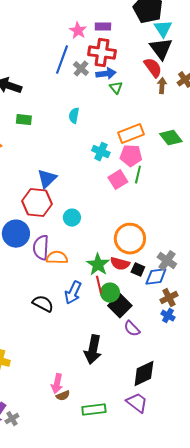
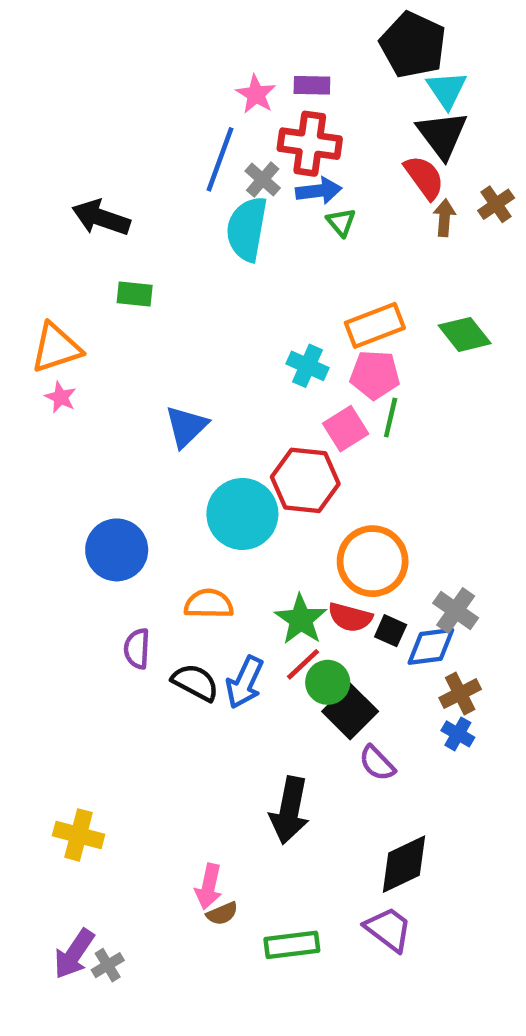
cyan semicircle: (74, 116) -> (247, 229), moved, size x1.8
red hexagon: (37, 203) -> (305, 480), moved
cyan circle: (72, 218) -> (242, 514), size x1.8
purple semicircle: (41, 248) -> (137, 649), moved, size x0.7
red line: (99, 285) -> (303, 664), turned 60
black semicircle: (43, 304) -> (195, 682), moved

